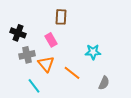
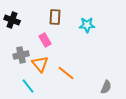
black cross: (18, 33) -> (12, 20), moved
cyan star: (93, 52) -> (87, 25), moved
gray semicircle: (104, 83) -> (106, 87), moved

